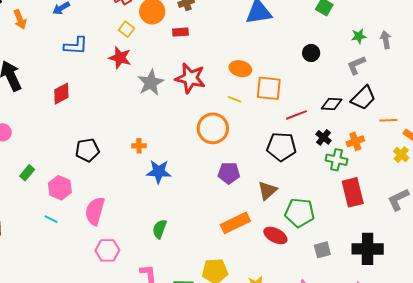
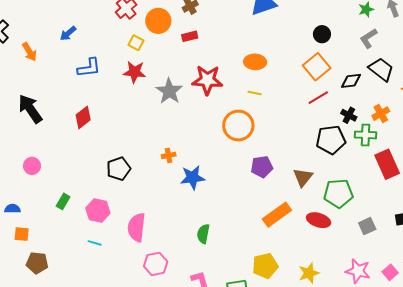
orange square: (269, 88) -> (317, 67), moved, turned -36
black trapezoid: (363, 98) -> (381, 69), turned -88
black pentagon: (281, 147) -> (331, 140), moved

